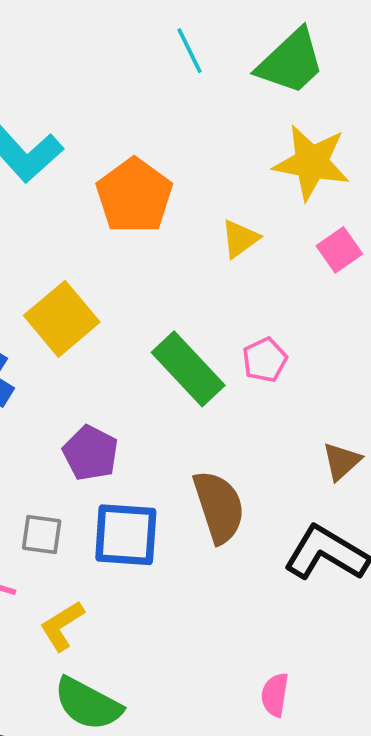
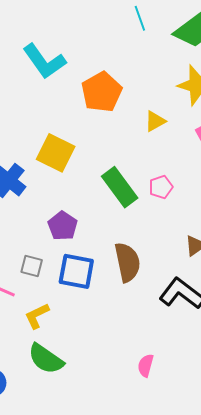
yellow square: (62, 319) -> (56, 153), turned -30

